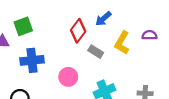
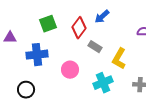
green square: (23, 26) -> (48, 24), moved
yellow L-shape: (122, 43) -> (119, 59), moved

